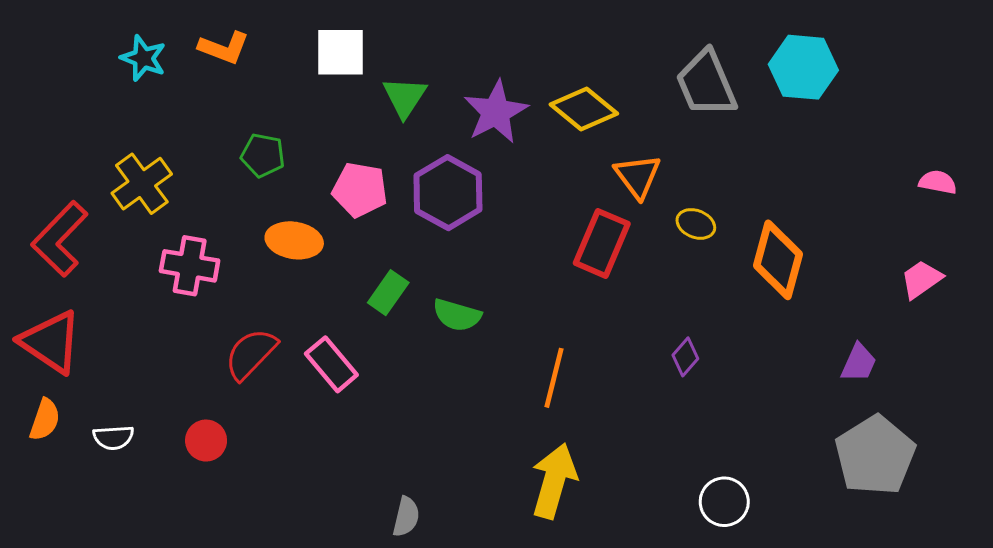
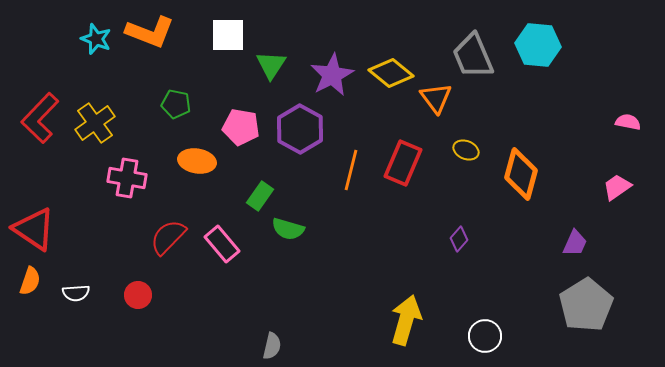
orange L-shape: (224, 48) -> (150, 32), size x1.4
orange triangle: (638, 176) -> (436, 98), moved
red L-shape: (60, 239) -> (40, 118), moved
green semicircle: (457, 315) -> (288, 229), moved
orange line: (554, 378) -> (351, 170), moved
yellow arrow: (554, 481) -> (406, 320), moved

